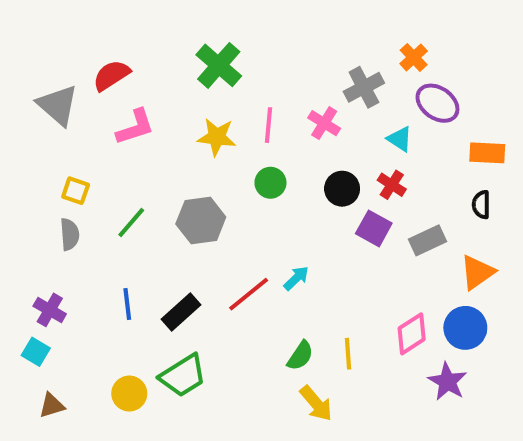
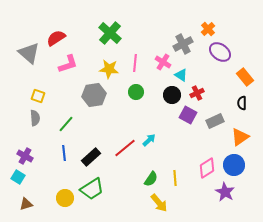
cyan triangle: (400, 139) -> (181, 75), moved
orange rectangle: (487, 153) -> (245, 77), turned 48
red cross: (392, 185) -> (197, 93), turned 32
gray hexagon: (201, 220) -> (94, 95), moved
green line: (131, 222) -> (66, 124), moved

